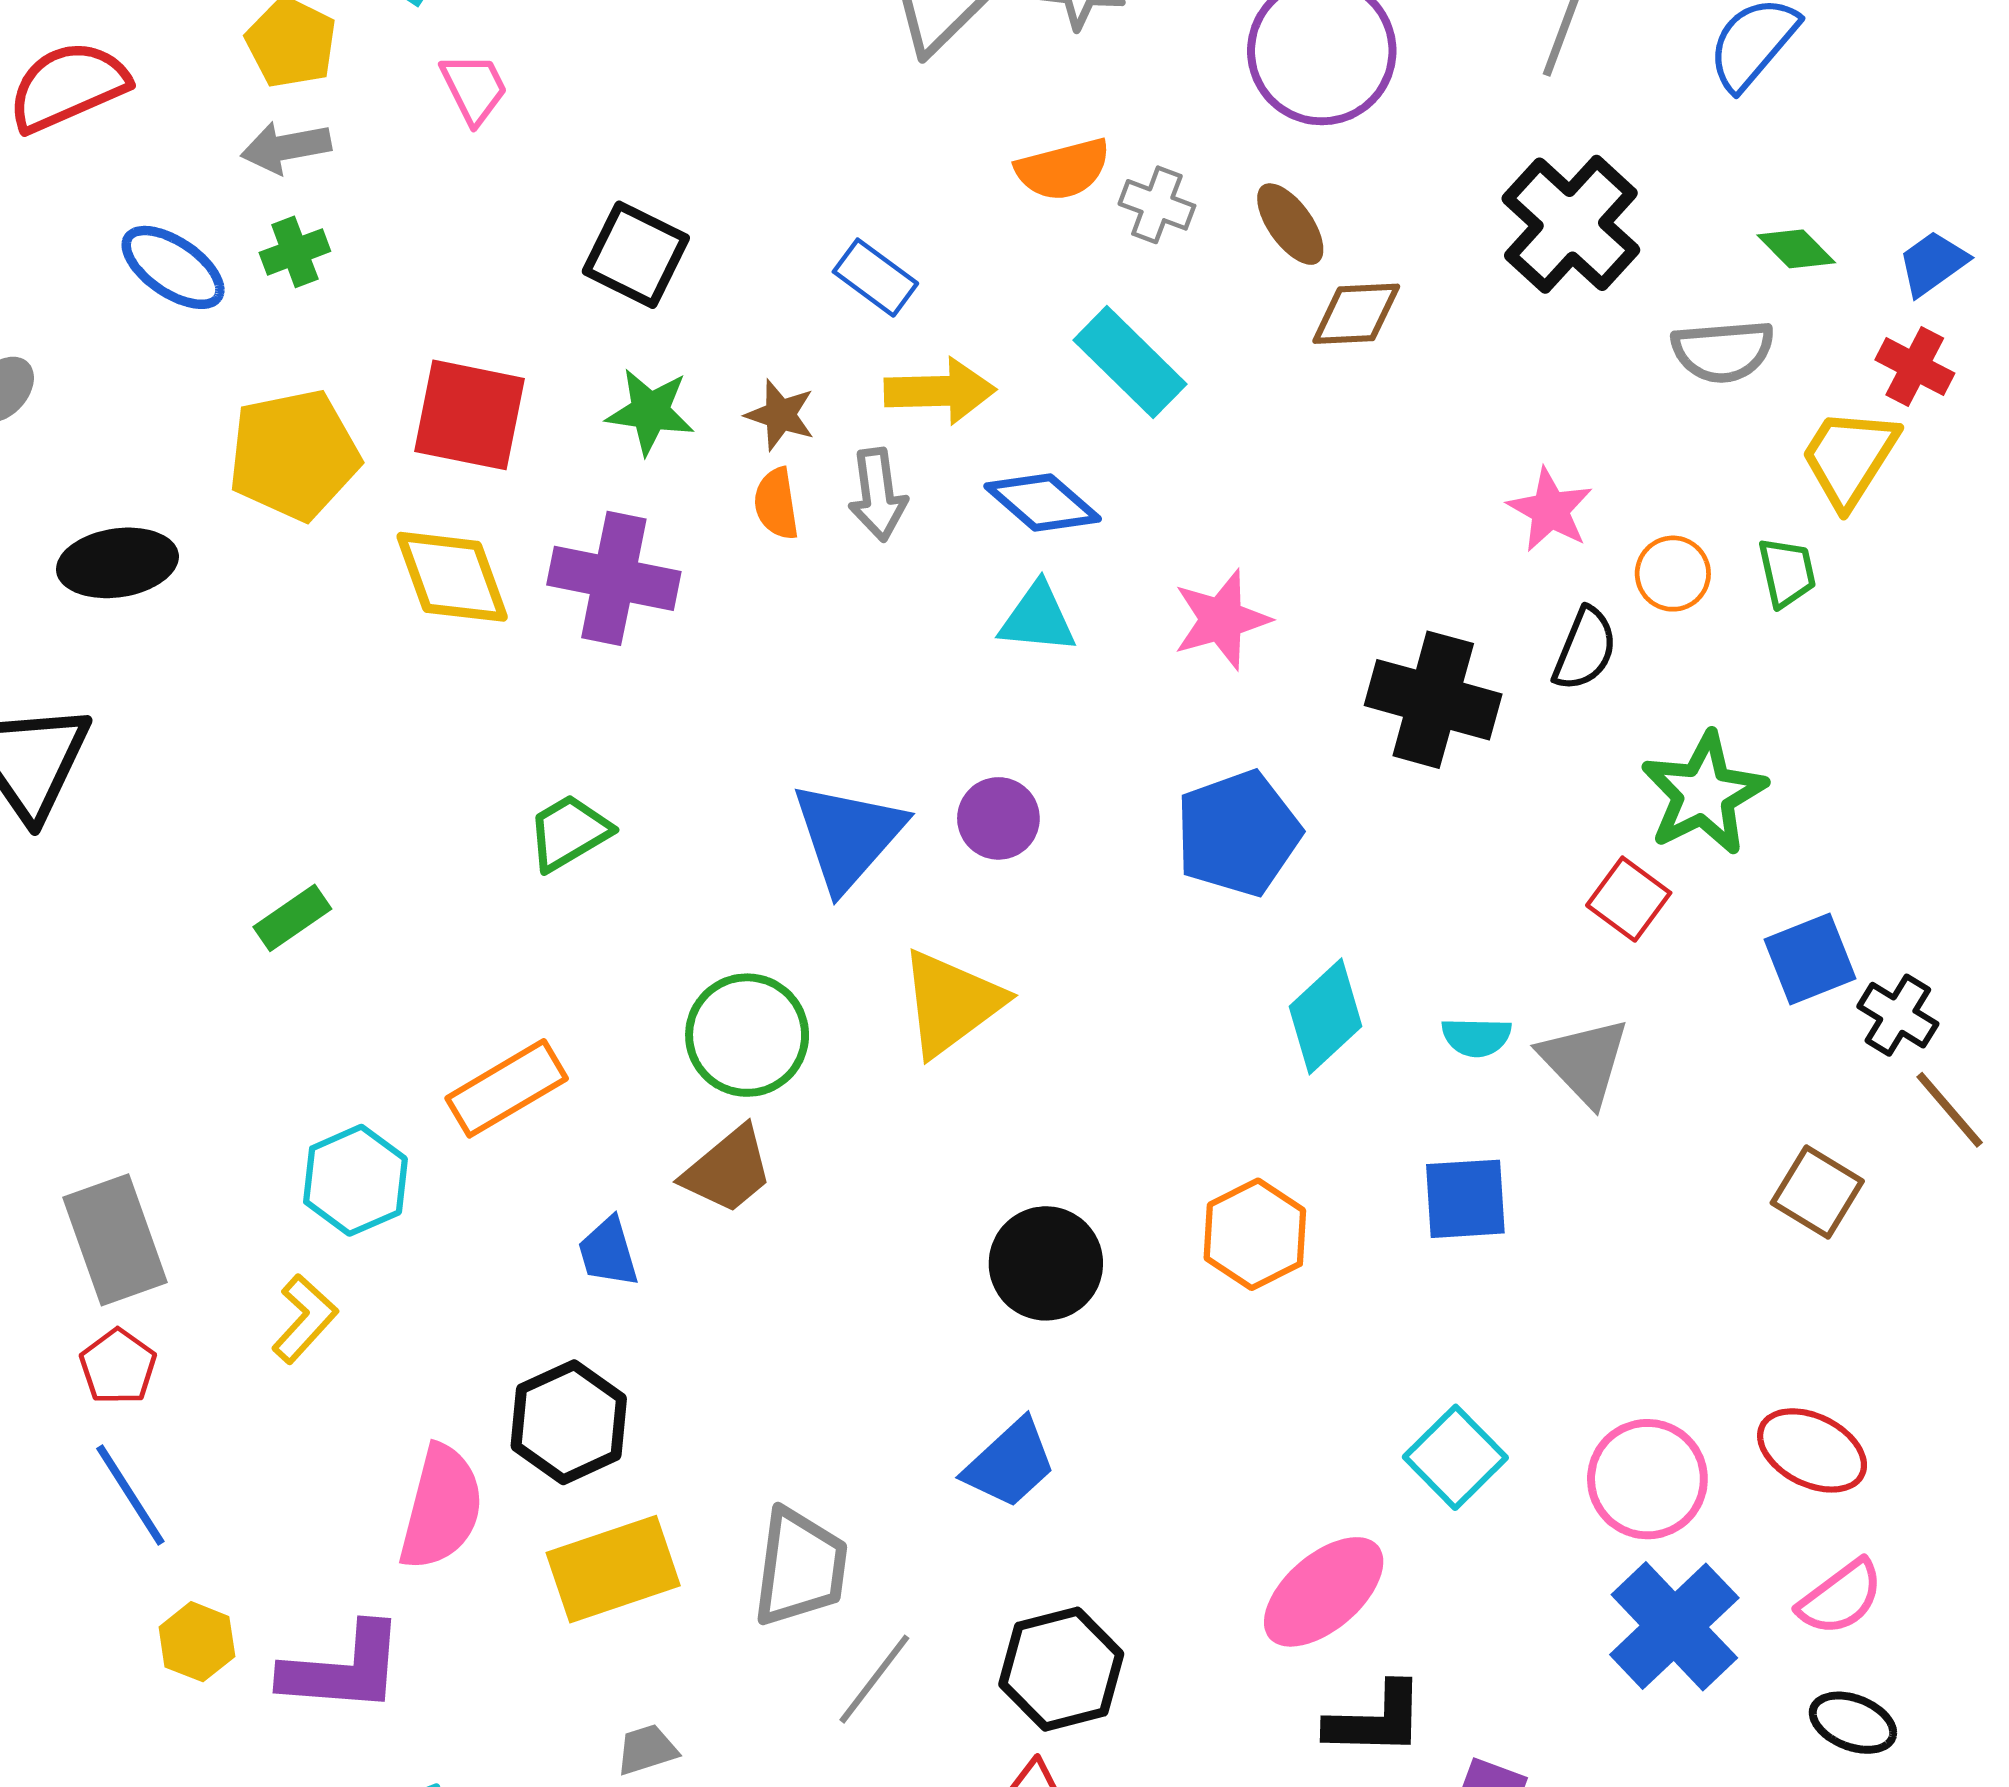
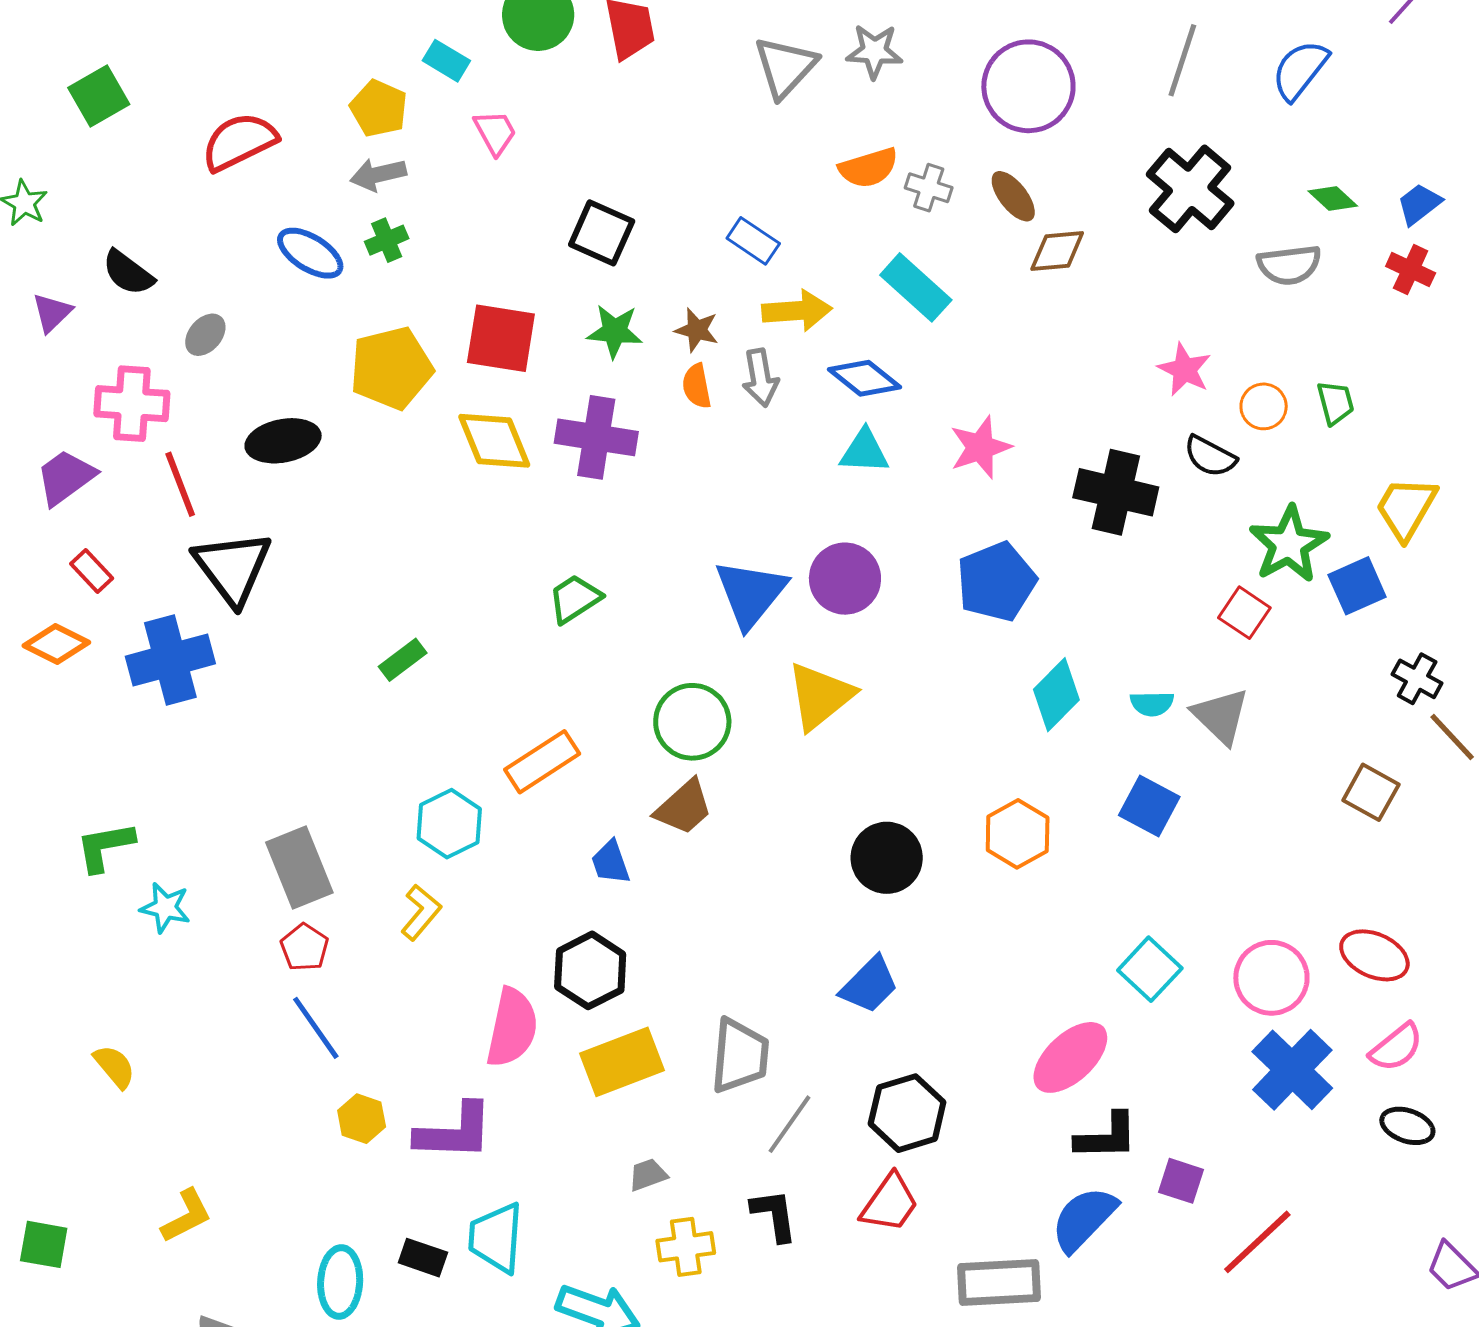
yellow trapezoid: (1849, 458) -> (1406, 508), moved
black semicircle: (1585, 649) -> (1210, 456), turned 98
purple circle: (998, 818) -> (845, 579), size x1.4
blue square: (1810, 959) -> (1357, 586), moved
blue square: (1465, 1199) -> (1149, 806), turned 34

